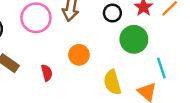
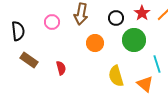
pink circle: (36, 18) -> (52, 22), size x0.6
orange circle: (79, 55) -> (95, 43), moved

